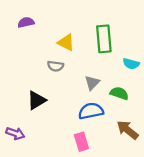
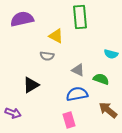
purple semicircle: (26, 22) -> (22, 19), size x1.6
green rectangle: (104, 39) -> (80, 17), moved
gray triangle: (92, 83) -> (78, 70), turned -48

